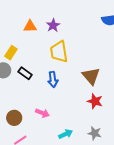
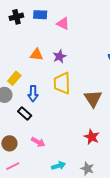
black rectangle: (25, 73) -> (25, 113), moved
brown triangle: (91, 76) -> (93, 99), moved
blue arrow: (53, 79) -> (33, 94), moved

